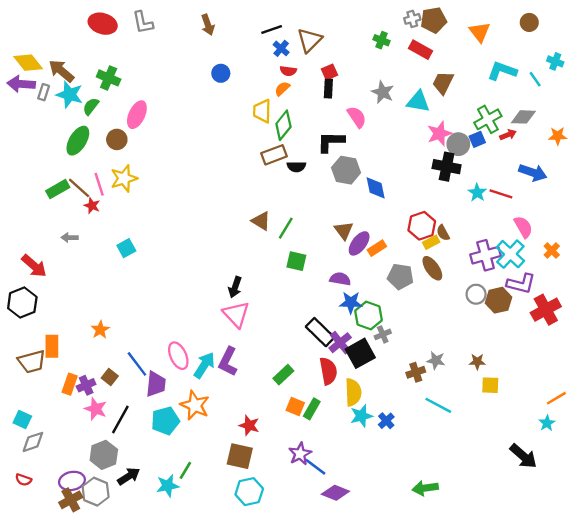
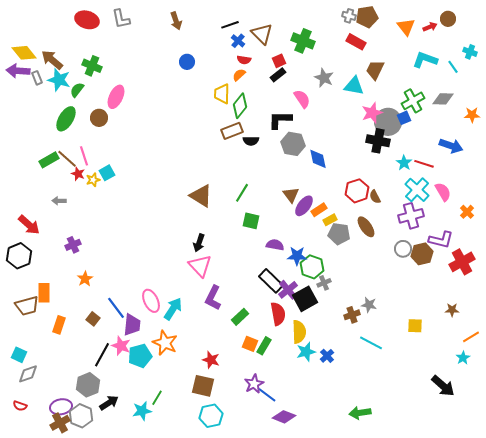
gray cross: (412, 19) -> (349, 16), turned 32
brown triangle: (309, 40) -> (262, 34), turned -30
green cross: (382, 40) -> (303, 41), moved, size x1.6
black rectangle: (328, 89) -> (278, 75), turned 49
gray rectangle: (44, 92) -> (37, 78), turned -40
red arrow: (508, 135) -> (430, 27), moved
gray circle: (458, 144) -> (388, 122), size x1.4
yellow star: (124, 178) -> (93, 180), moved, size x0.6
brown triangle: (261, 221) -> (201, 196), moved, size x1.4
yellow rectangle: (431, 242) -> (330, 220), moved
cyan square: (126, 248) -> (107, 173), moved
cyan cross: (510, 254) -> (417, 190), moved
purple semicircle: (340, 279) -> (275, 245), moved
purple L-shape: (228, 362) -> (213, 298), moved
brown star: (477, 362) -> (452, 310), moved
purple cross: (86, 385) -> (73, 245), moved
pink star: (96, 409) -> (121, 346), moved

